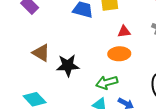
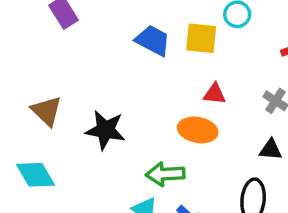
brown triangle: (41, 53) -> (47, 111), moved

